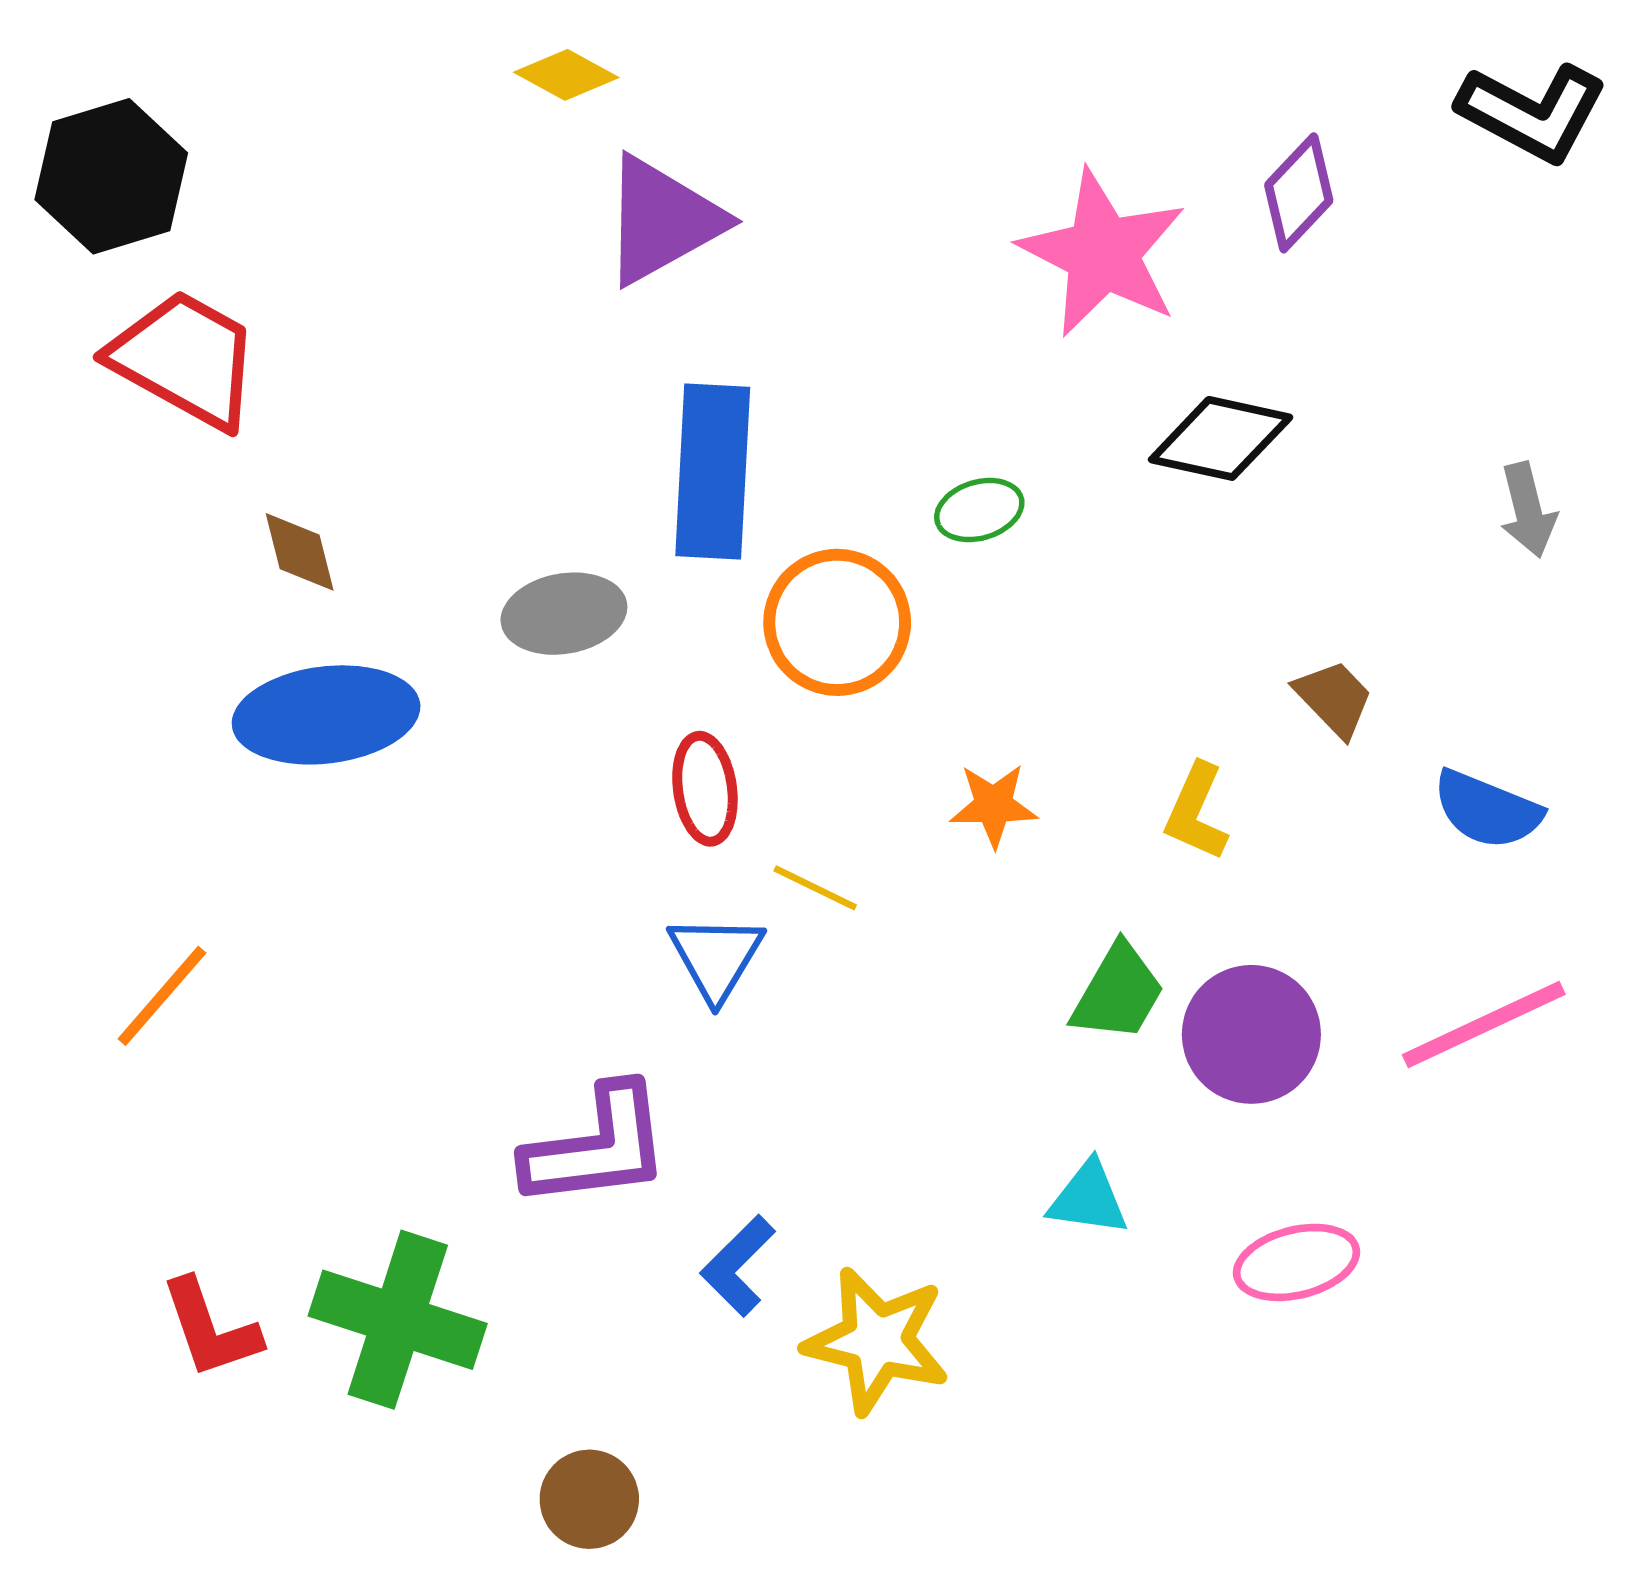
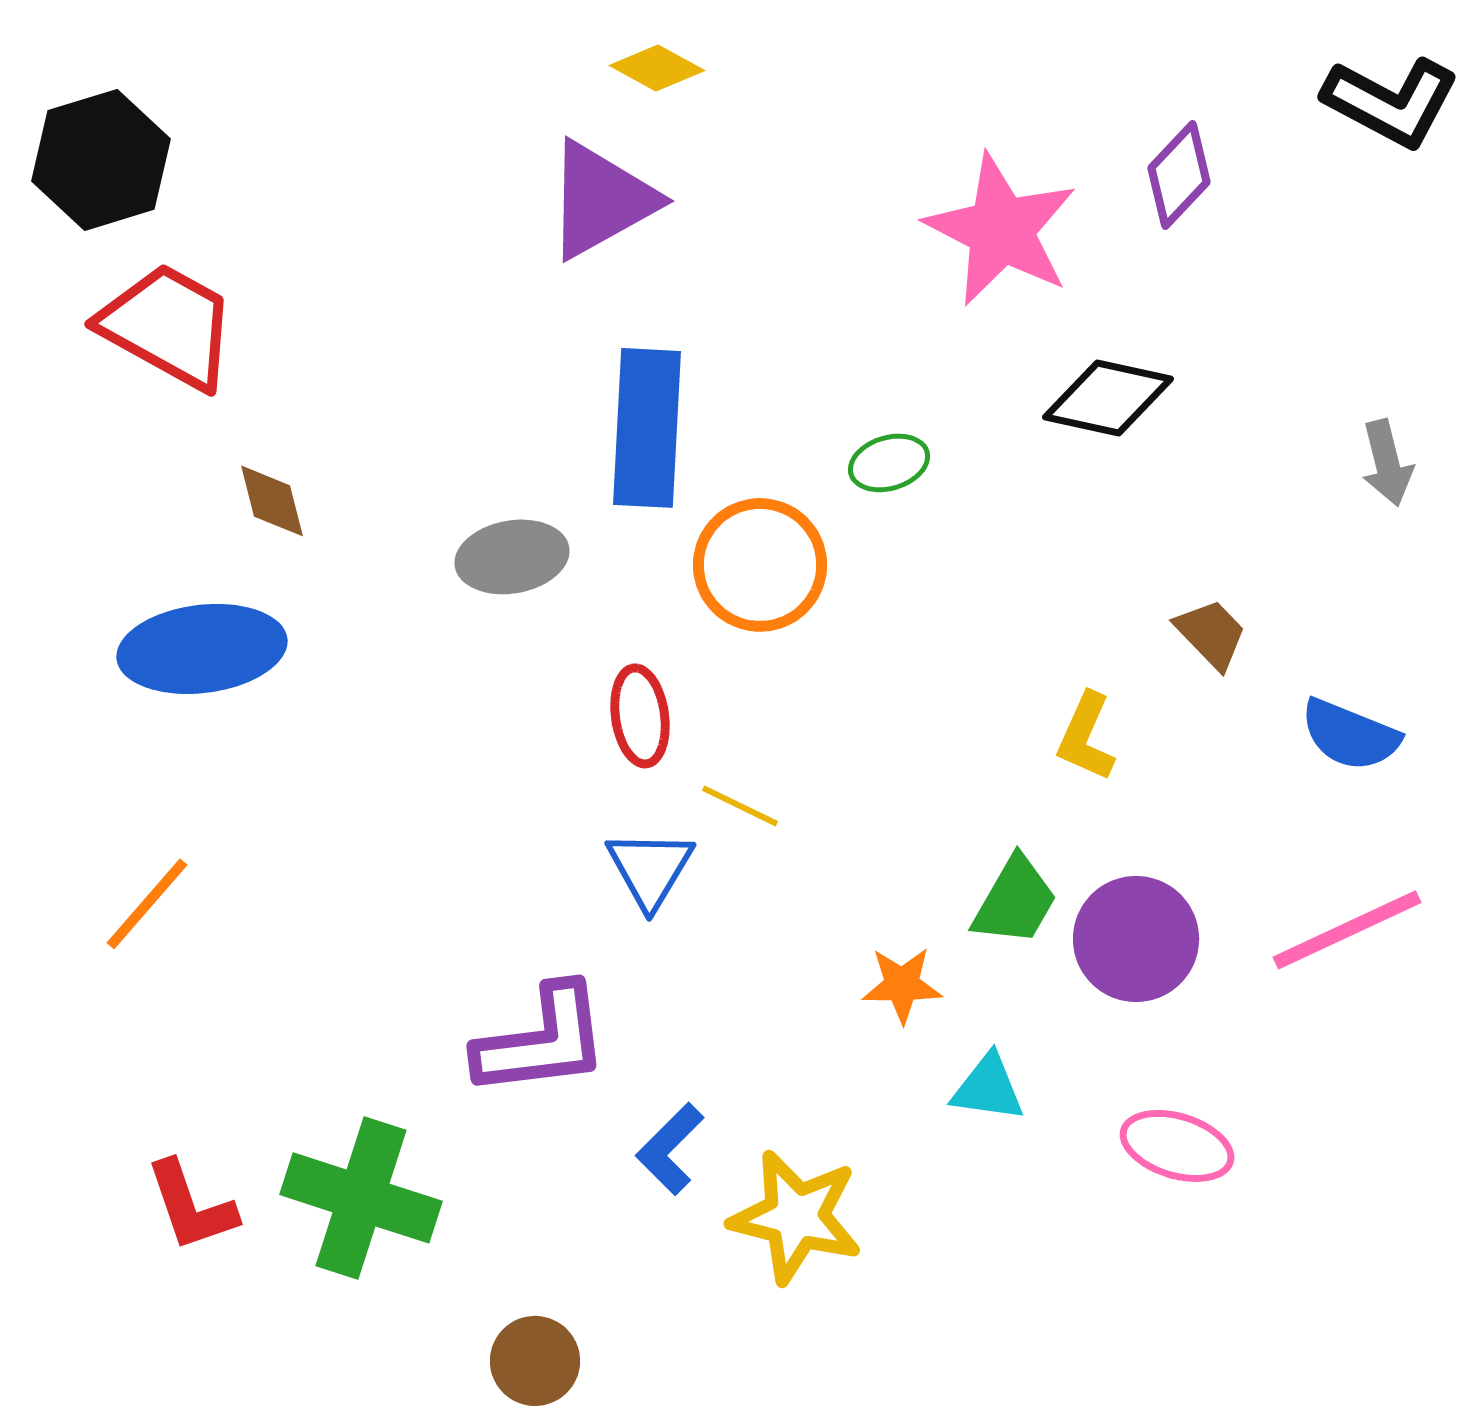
yellow diamond: (566, 75) -> (657, 68), moved
blue ellipse: (326, 715) -> (202, 649), moved
orange star: (994, 805) -> (902, 985), moved
pink ellipse: (1297, 1262) -> (1177, 1146), turned 31

